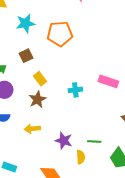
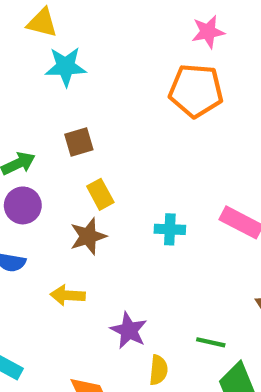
cyan star: (26, 23) -> (66, 67), moved
orange pentagon: (60, 34) -> (196, 91), moved
green line: (94, 142) -> (211, 342), moved

